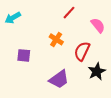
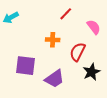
orange cross: (56, 39) -> (53, 40), turned -32
purple square: (24, 55) -> (26, 66), moved, size x1.5

